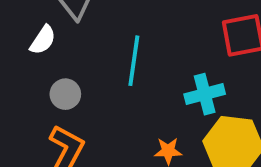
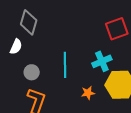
cyan line: (134, 61) -> (65, 65), moved

